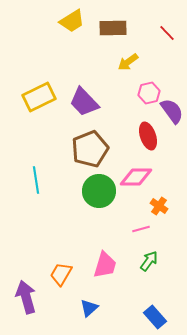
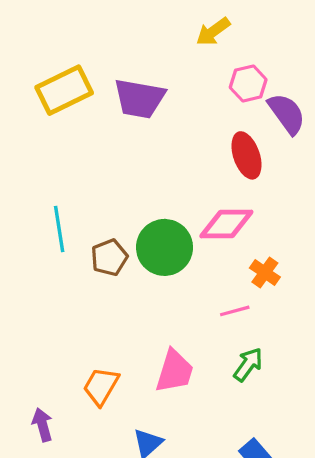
purple trapezoid: (84, 102) -> (139, 99), turned -36
brown pentagon: (90, 149) -> (109, 257), moved, size x0.6
purple arrow: (26, 297) -> (42, 425), size x0.6

